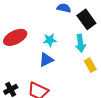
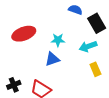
cyan arrow: (80, 43) -> (88, 46), turned 72

